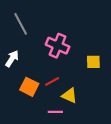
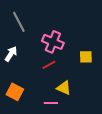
red line: (52, 81) -> (49, 65), moved
orange square: (29, 87) -> (15, 92), moved

